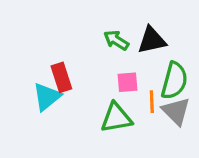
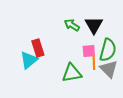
black triangle: (152, 40) -> (94, 25), turned -48
pink square: (128, 82) -> (89, 51), moved

